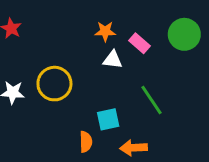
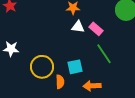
pink rectangle: (140, 43) -> (96, 29), moved
yellow circle: (54, 84) -> (42, 67), moved

